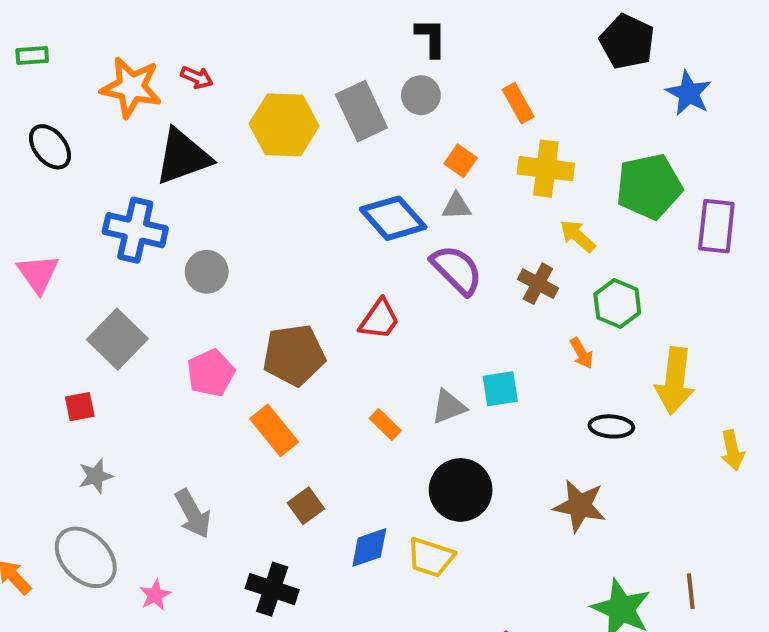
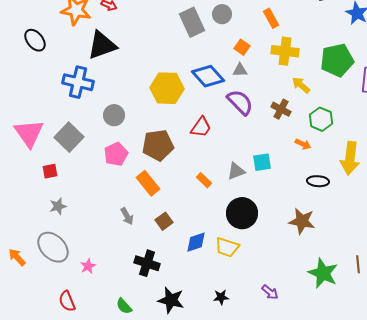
yellow hexagon: (284, 125) -> (167, 88), moved
gray circle: (207, 272) -> (114, 115), moved
pink triangle: (38, 274) -> (29, 133), moved, size x1.4
orange arrow: (582, 353) -> (303, 144), turned -35
gray arrow: (193, 514) -> (127, 216), moved, size x0.7

